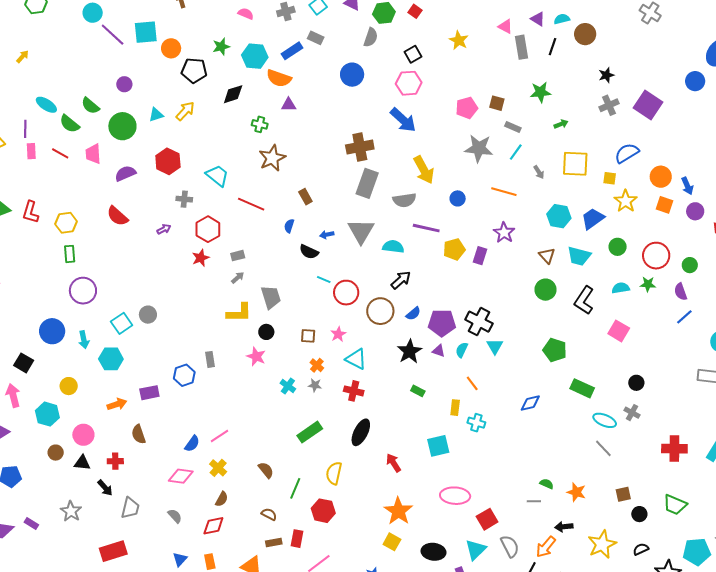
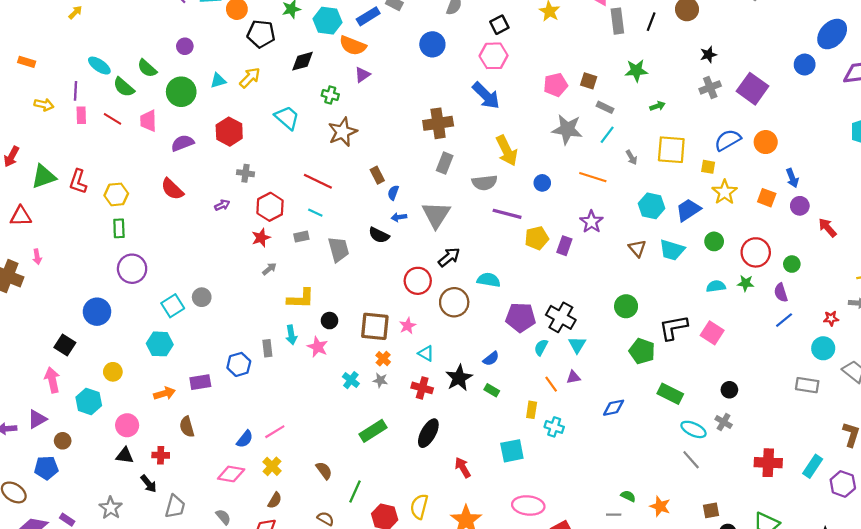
purple triangle: (289, 105) -> (362, 75), turned -35
cyan trapezoid: (217, 176) -> (287, 118), moved
orange circle: (661, 177) -> (766, 142), moved
gray rectangle: (367, 183) -> (445, 163), size x0.7
blue semicircle: (289, 226) -> (393, 193), moved
cyan semicircle: (393, 247) -> (489, 280), moved
gray arrow: (238, 278) -> (269, 269), moved
cyan line: (324, 279) -> (315, 213), moved
black arrow: (401, 280) -> (449, 257), moved
green circle: (546, 290) -> (626, 306), moved
gray trapezoid: (271, 297) -> (339, 249), moved
black L-shape: (584, 300) -> (673, 328), moved, turned 44
blue semicircle: (413, 314) -> (491, 359), moved
brown square: (308, 336) -> (375, 326), size x1.8
cyan arrow: (84, 340) -> (291, 335), moved
black star: (410, 351) -> (459, 378), moved
purple triangle: (439, 351) -> (573, 377), moved, turned -32
cyan triangle: (356, 359) -> (426, 353), size x0.7
brown circle: (56, 453) -> (63, 441), moved
yellow semicircle: (334, 473) -> (419, 507), moved

